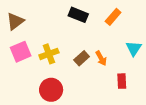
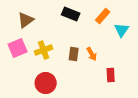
brown triangle: (15, 21) -> (26, 20), moved
cyan triangle: (134, 48) -> (122, 30), moved
brown rectangle: (82, 58) -> (74, 54), turned -40

